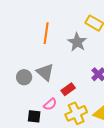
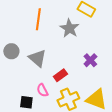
gray circle: (24, 77) -> (11, 51), moved
pink semicircle: (50, 104) -> (42, 90), turned 104

